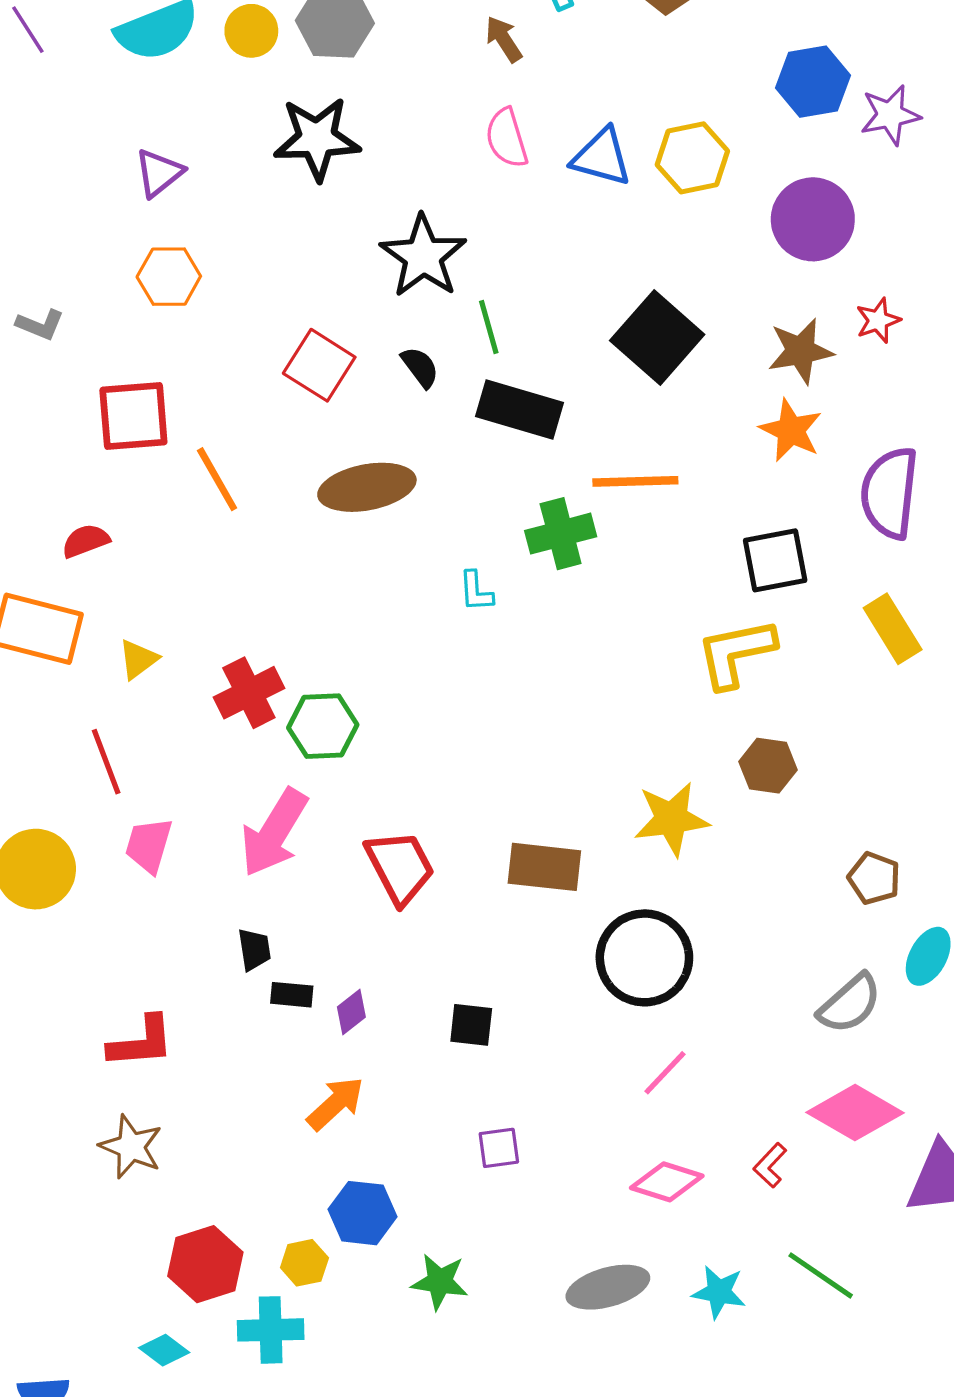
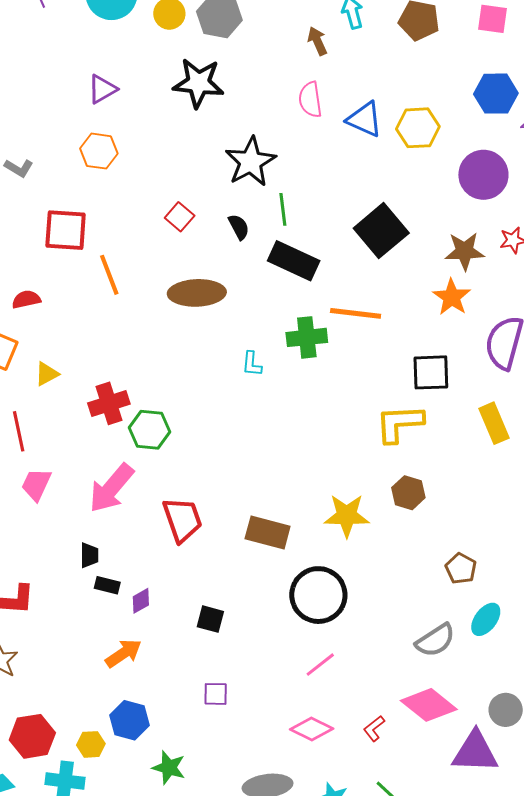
red square: (319, 365) -> (180, 217), size x0.7

